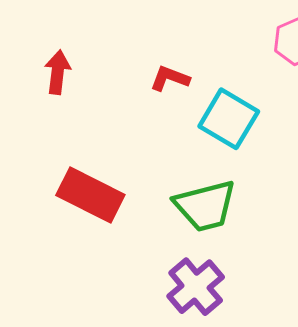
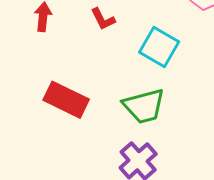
red L-shape: (170, 78) -> (103, 19), moved, turned -136

